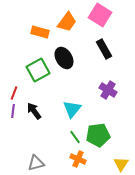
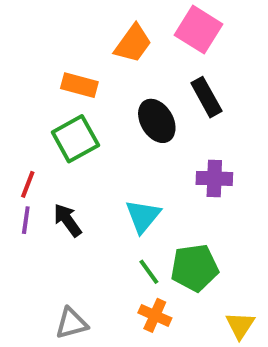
orange rectangle: (40, 32) -> (79, 85), moved
black ellipse: (64, 58) -> (157, 121), moved
purple cross: (108, 90) -> (214, 178), turned -30

